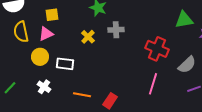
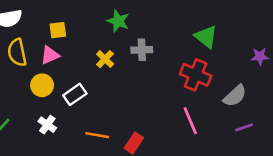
green triangle: (184, 20) -> (206, 37), moved, turned 48
white rectangle: (65, 64) -> (75, 94), turned -42
pink line: (153, 84) -> (190, 121), turned -40

